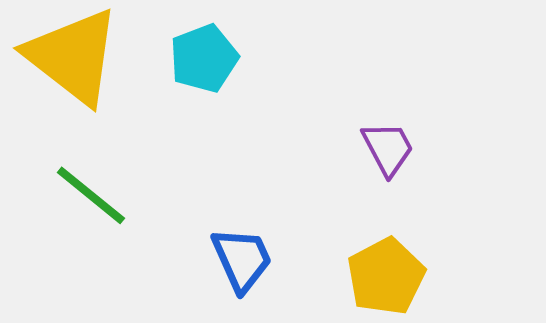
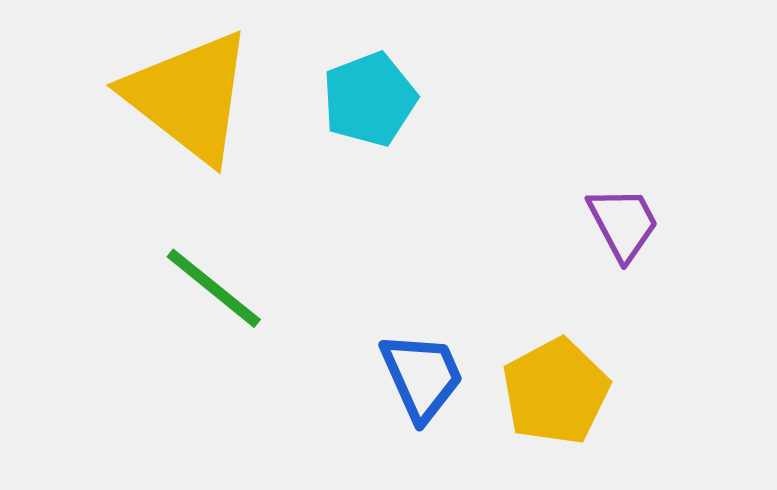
yellow pentagon: (386, 276) -> (556, 392), moved

